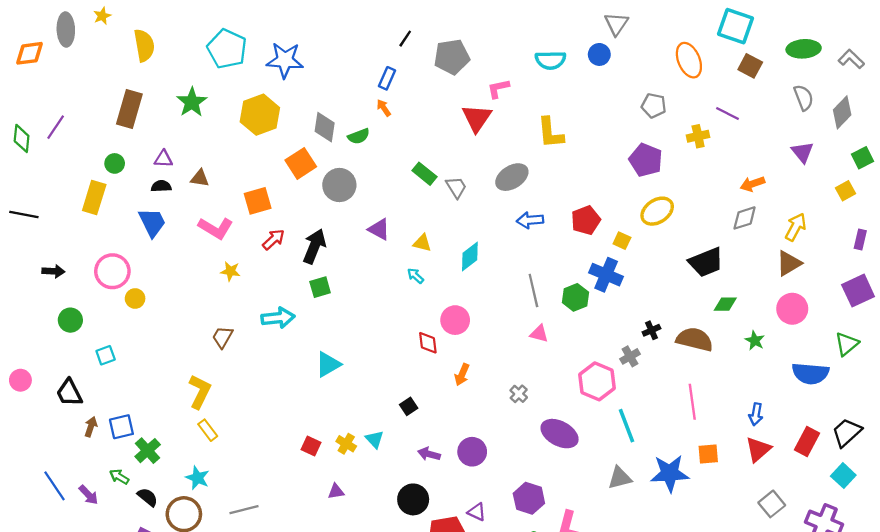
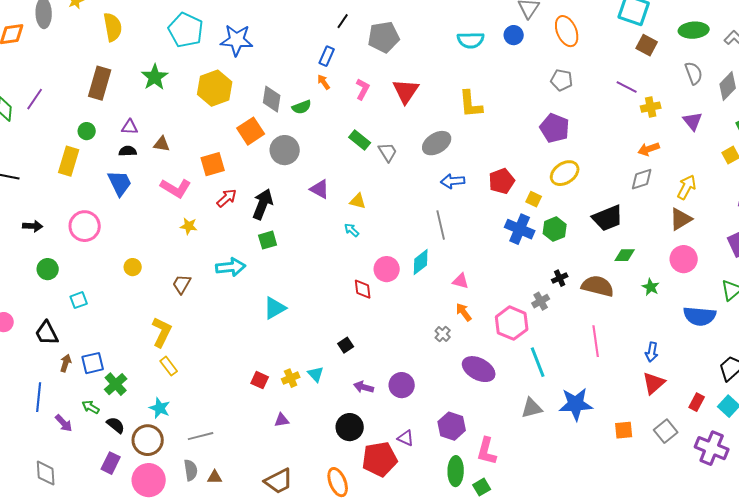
orange ellipse: (689, 60) -> (567, 31), moved
pink L-shape: (498, 89) -> (363, 89), moved, turned 130
yellow cross: (698, 136) -> (651, 107), moved
cyan diamond: (470, 257) -> (421, 262), moved
gray line: (533, 291) -> (441, 225), moved
green hexagon: (575, 297) -> (555, 229), moved
yellow circle: (135, 299) -> (133, 267), moved
orange arrow: (462, 375) -> (464, 312), moved, turned 120
red rectangle: (807, 442) -> (697, 402), moved, size x0.7
yellow cross: (346, 444) -> (291, 378), turned 36
orange square: (708, 454) -> (624, 430), moved
blue line: (54, 486) -> (39, 397), moved, turned 40

